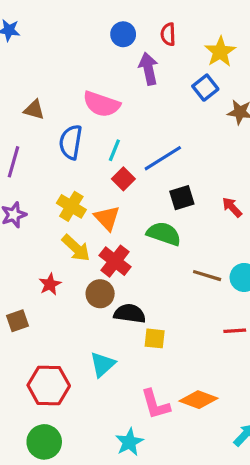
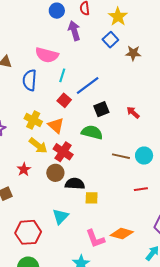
cyan line: (114, 150) -> (62, 75), moved

